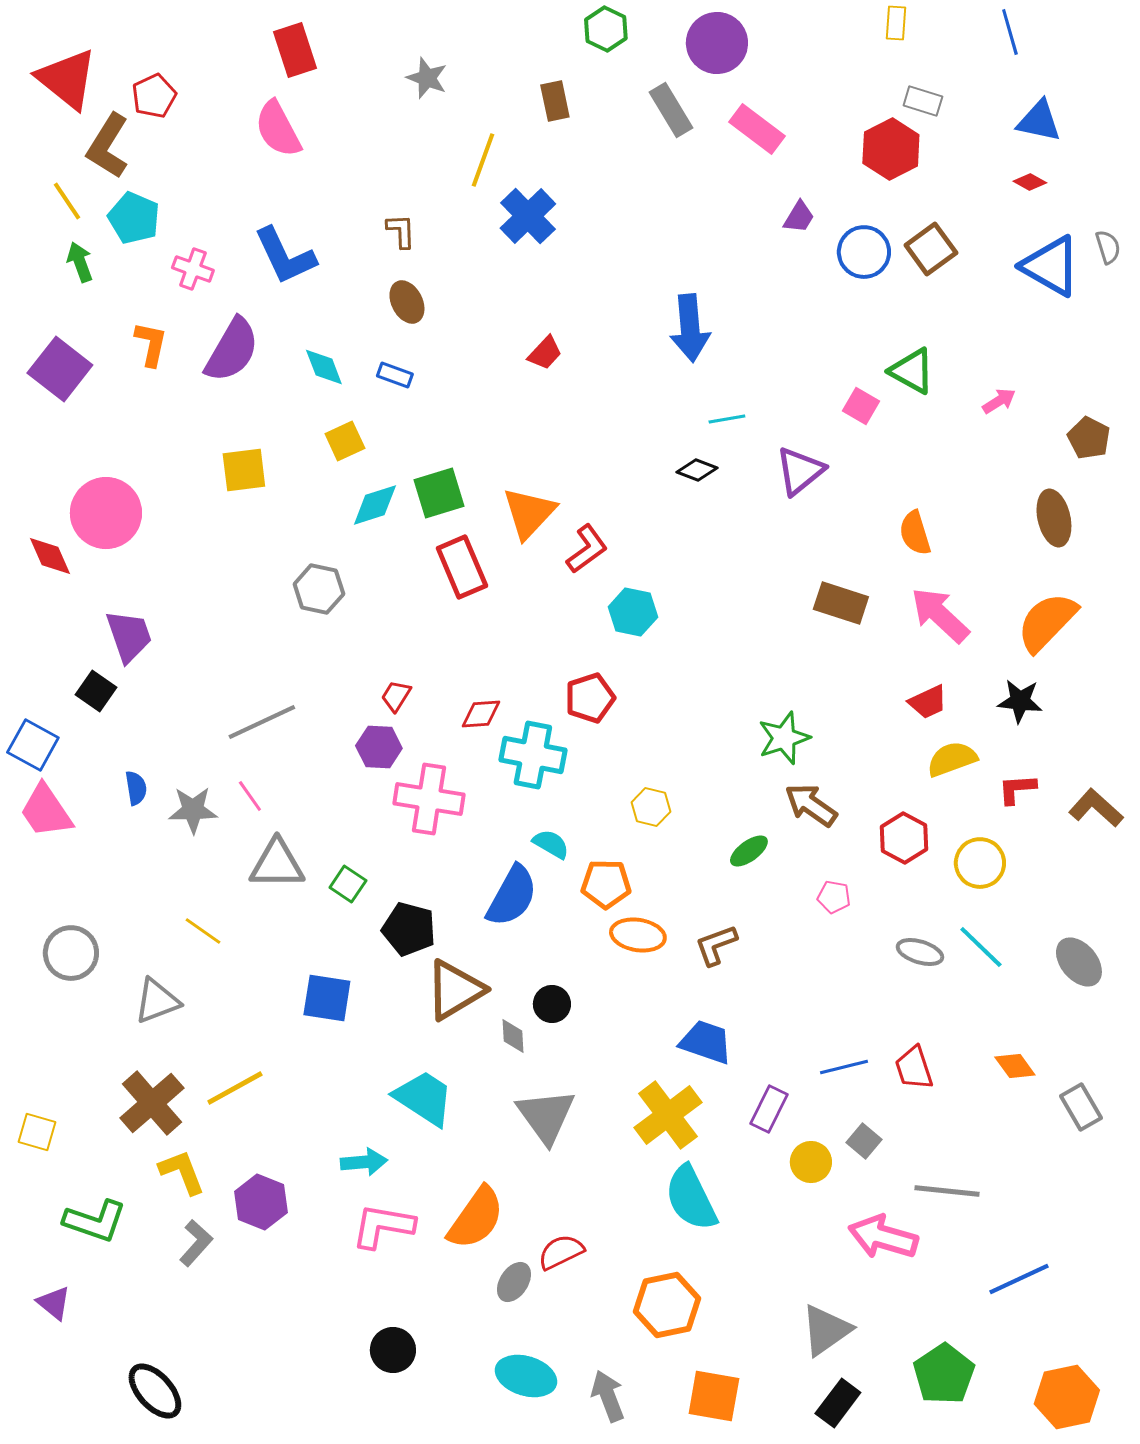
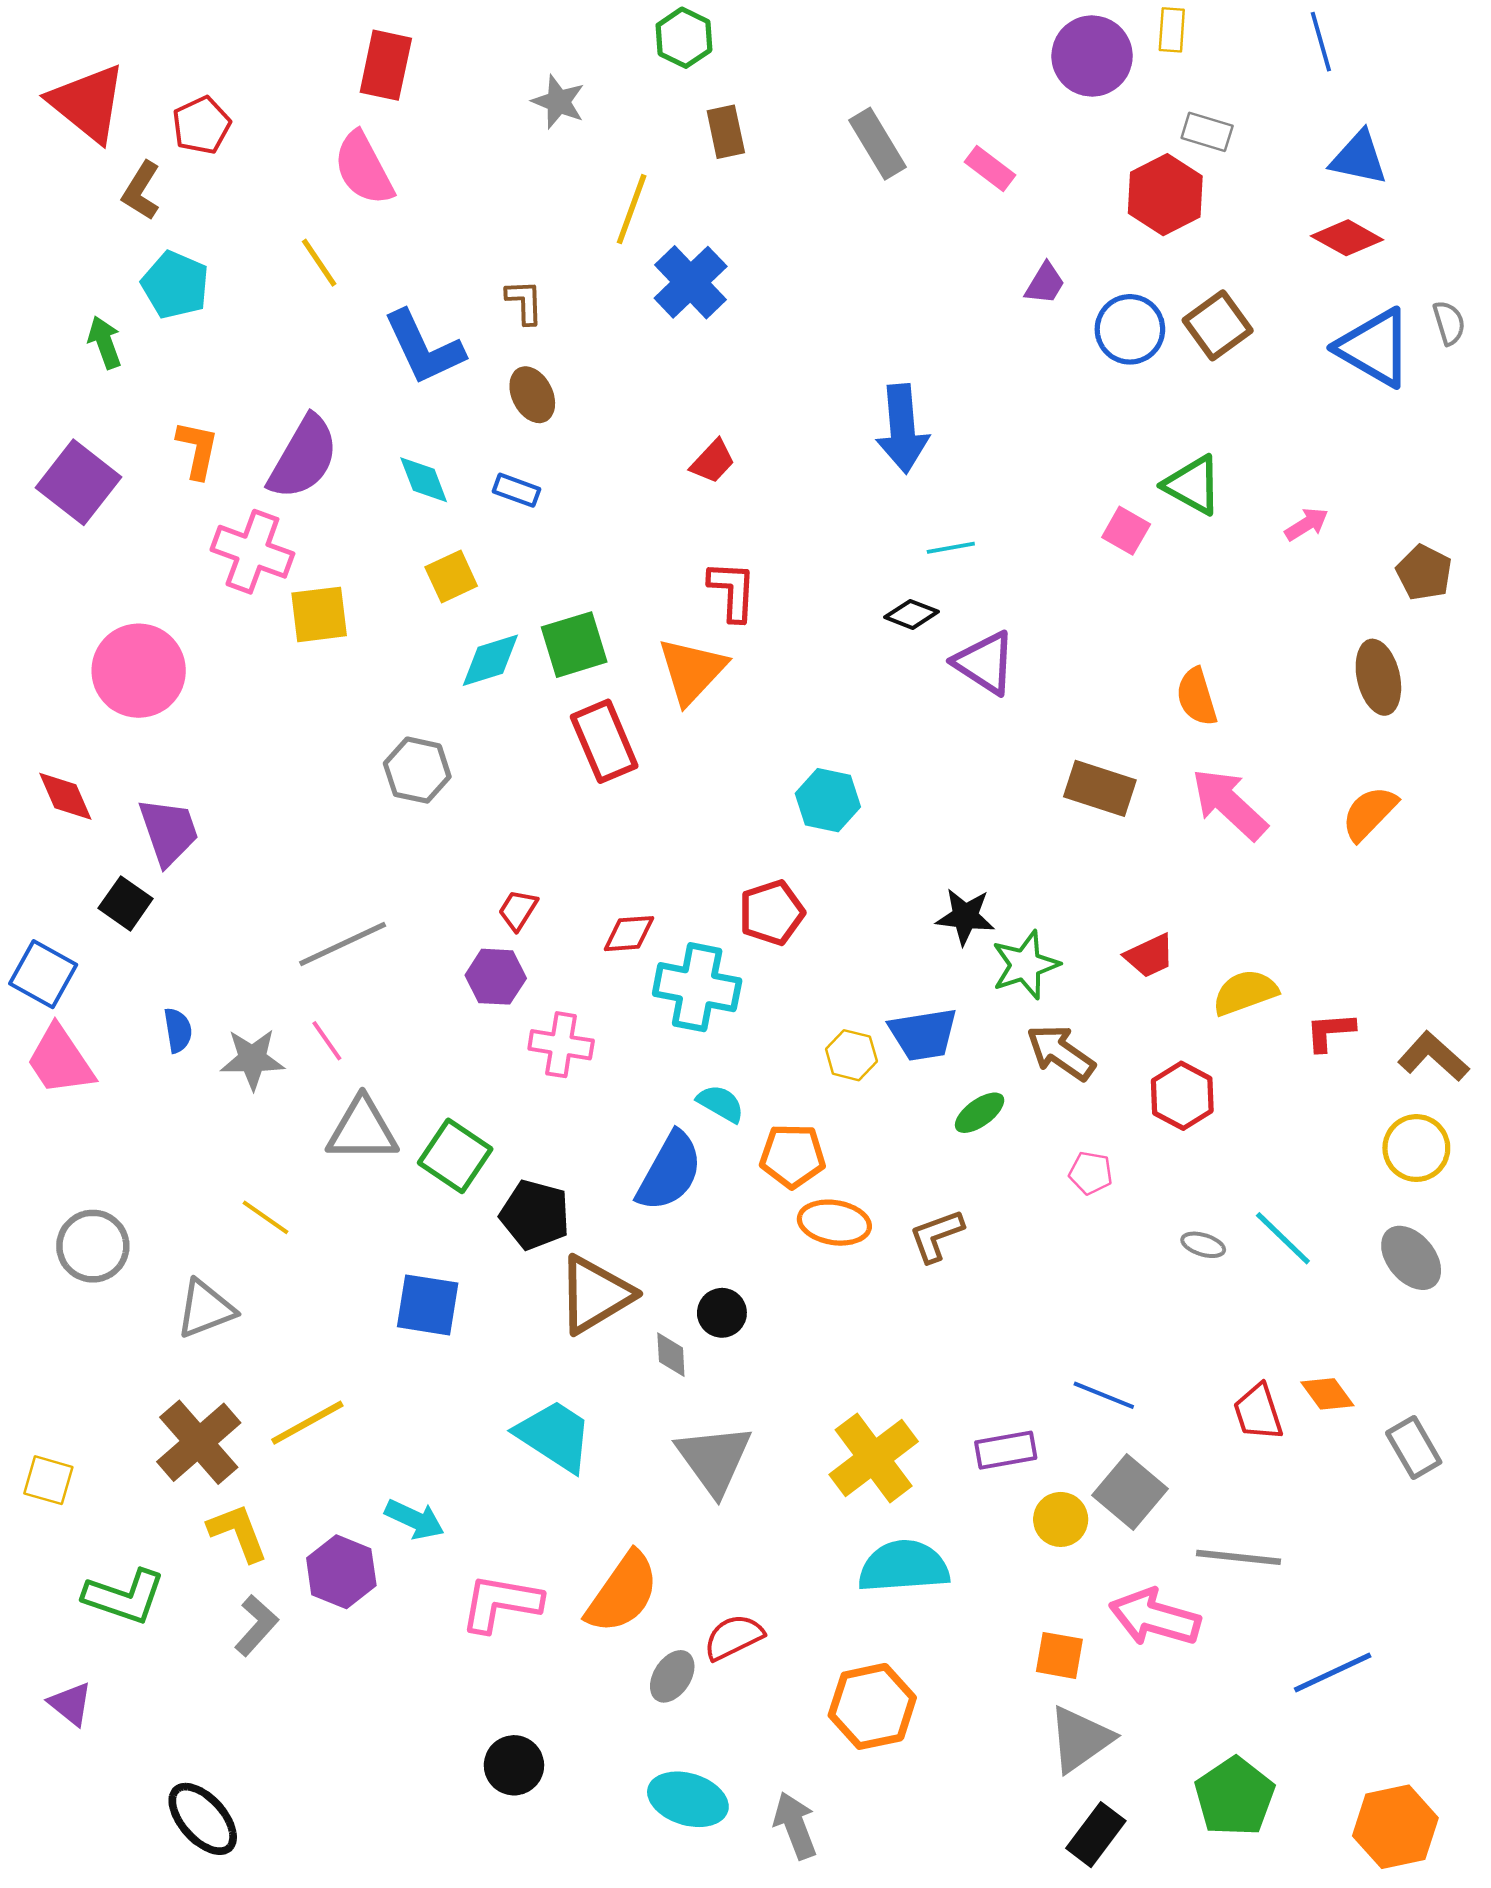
green hexagon: (606, 29) -> (684, 38), moved
purple circle: (717, 43) -> (1092, 56), moved
red rectangle: (295, 50) -> (386, 65), turned 30
pink rectangle: (757, 129) -> (990, 168), size x0.7
brown L-shape: (108, 146) -> (141, 191), size x0.7
red diamond: (1030, 182) -> (1347, 238), size x1.6
yellow line: (67, 201) -> (319, 263), moved
blue L-shape: (285, 256) -> (424, 348), moved
pink cross: (193, 269) -> (252, 552), moved, size x1.5
purple triangle: (800, 471) -> (985, 663), moved, turned -48
red L-shape: (587, 549) -> (732, 591), moved, turned -51
red diamond: (50, 556) -> (65, 796), moved
orange semicircle: (1047, 622) -> (1369, 813), size x0.7
black star: (1020, 701) -> (965, 917), moved
red trapezoid: (928, 702) -> (1150, 956), moved
pink cross: (429, 799) -> (561, 1045), size x0.7
yellow circle: (980, 863) -> (1416, 1148), moved
green square: (348, 884) -> (455, 1156), size x1.5
gray ellipse: (920, 952) -> (1203, 1245), size x0.7
blue trapezoid: (706, 1042) -> (923, 1034), moved, turned 152
blue line: (844, 1067) -> (1104, 1395), turned 36
red trapezoid: (914, 1068) -> (1258, 1412), moved
purple rectangle: (769, 1109) -> (1006, 1450), turned 54
gray square: (864, 1141) -> (1130, 1492), size x1.6
cyan arrow: (364, 1162) -> (415, 1519), moved, turned 30
cyan semicircle: (691, 1198) -> (904, 1567), turned 112
orange square: (714, 1396) -> (1059, 1655), moved, size x0.7

